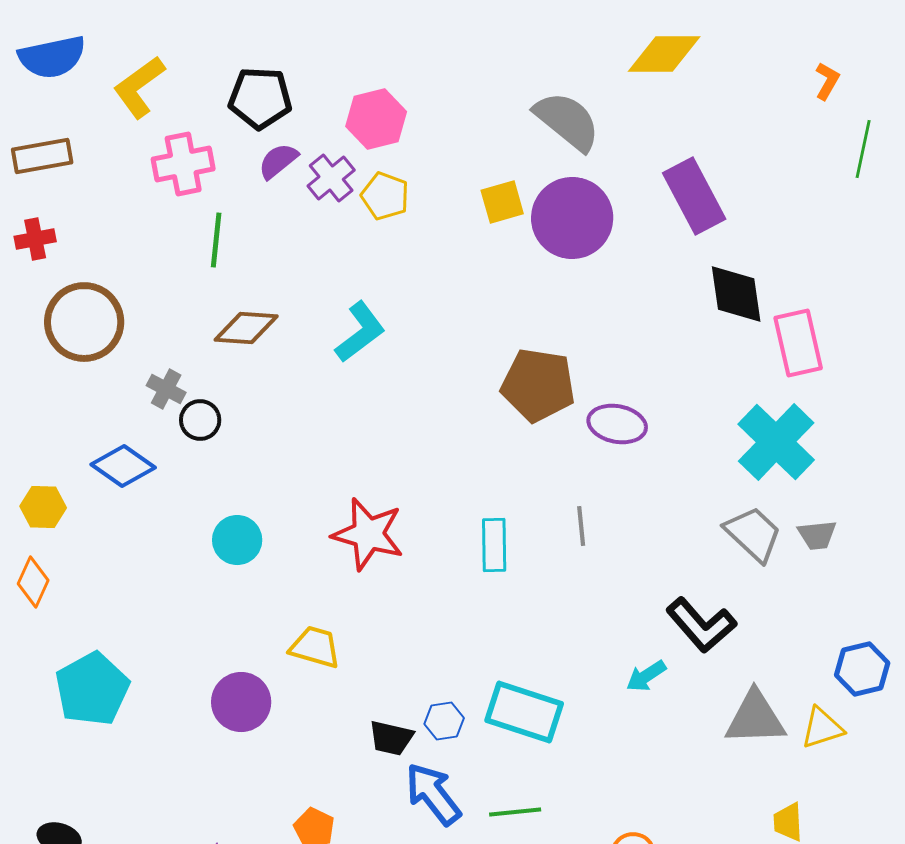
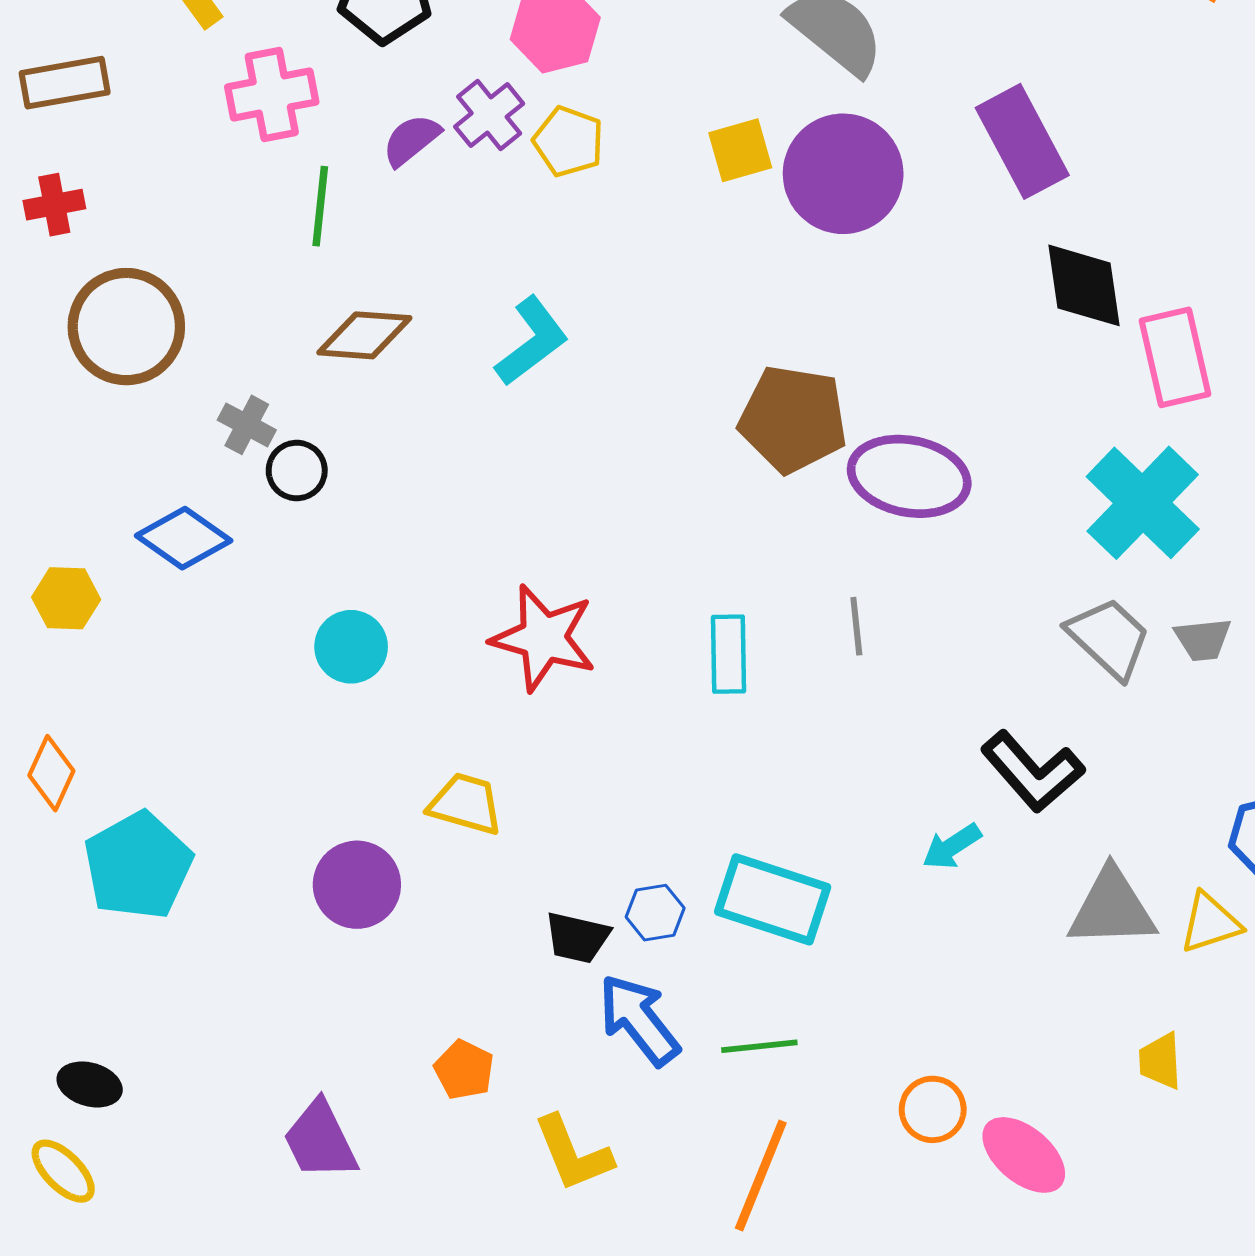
purple semicircle: (278, 161) -> (411, 140), moved
purple ellipse: (617, 424) -> (909, 476), size x1.4
orange diamond: (33, 582) -> (51, 773), moved

